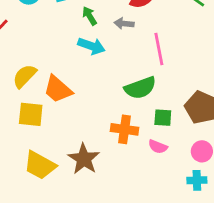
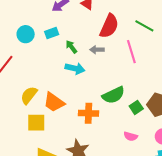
pink line: (159, 49) -> (131, 52), moved
green square: (163, 118) -> (136, 107), moved, turned -32
orange cross: (124, 129) -> (89, 113), moved

